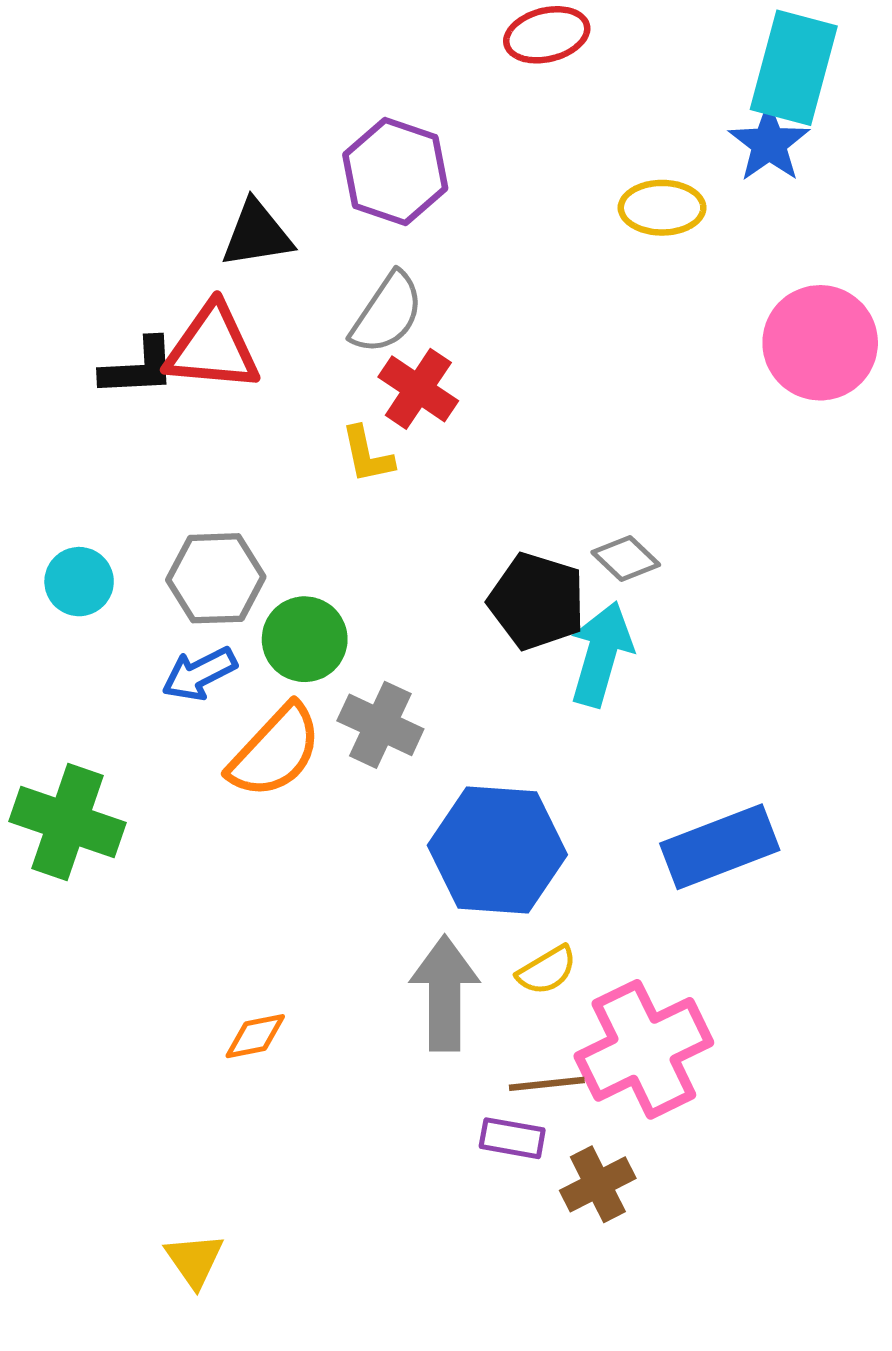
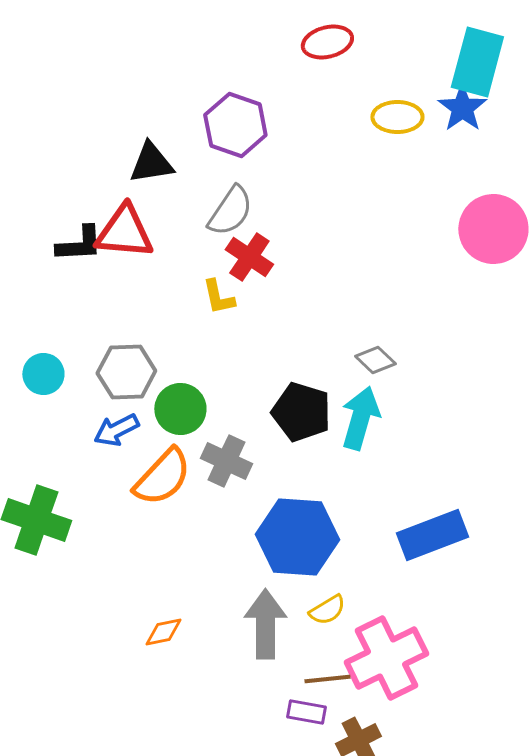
yellow ellipse: (662, 208) -> (397, 117), moved
black pentagon: (537, 601) -> (301, 412), moved
orange diamond: (255, 1036) -> (163, 632), moved

